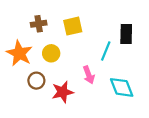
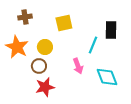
brown cross: (39, 24) -> (25, 17), moved
brown circle: (36, 81) -> (39, 66), moved
red star: (63, 92) -> (45, 87), moved

